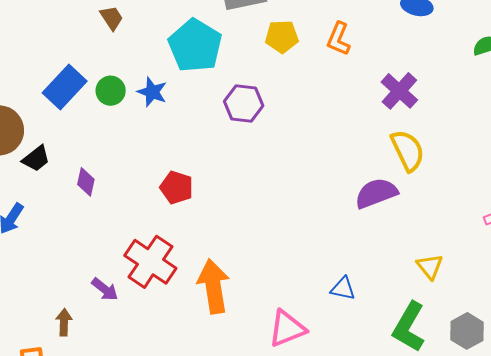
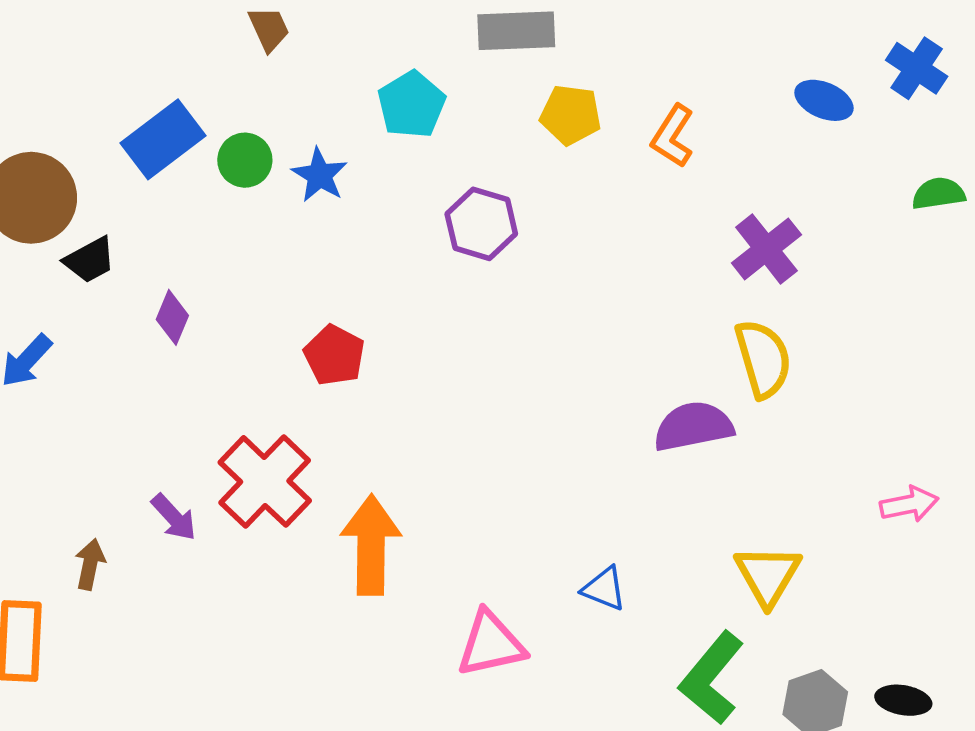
cyan pentagon: (195, 46) -> (411, 105), size x0.7
yellow triangle: (430, 266) -> (768, 575), size x1.4

